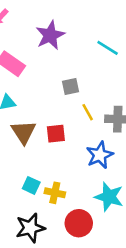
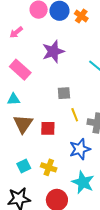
cyan square: (31, 185) -> (24, 166), turned 32
yellow cross: (55, 193) -> (49, 167), moved

